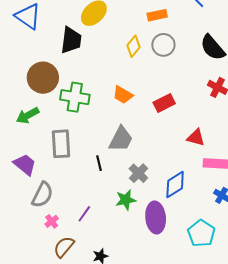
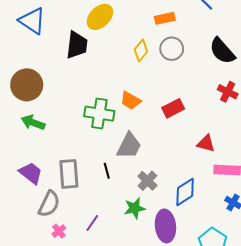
brown circle: (43, 78) -> (27, 85), moved
green cross: (75, 97) -> (99, 114), moved
green arrow: (28, 115) -> (33, 123), turned 50
gray rectangle: (61, 144) -> (69, 174), moved

